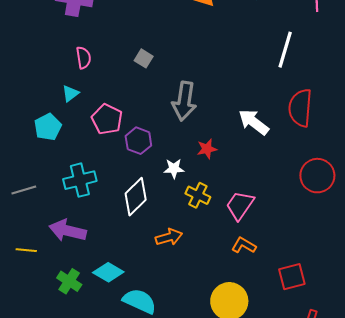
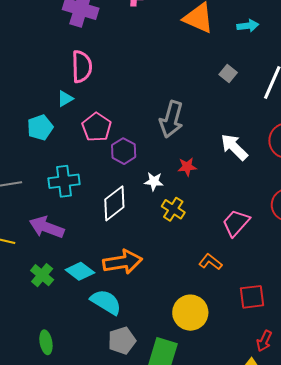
pink semicircle: (83, 58) -> (82, 67), size x1.5
gray square: (144, 58) -> (228, 74), moved
pink trapezoid: (240, 205) -> (236, 223), moved
orange arrow: (169, 237) -> (123, 262), moved, size x1.5

